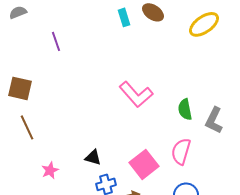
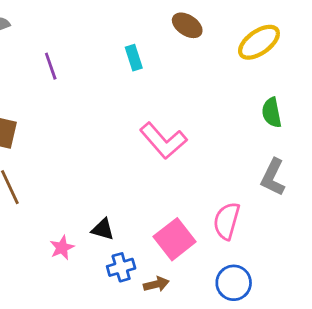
cyan rectangle: (124, 17) -> (134, 58), moved
green semicircle: (185, 109) -> (272, 113), moved
pink star: (50, 170) -> (62, 248), moved

